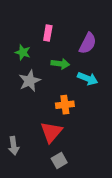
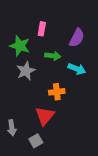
green star: (23, 52) -> (20, 46), size x1.5
gray square: (59, 160) -> (36, 141), moved

